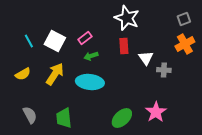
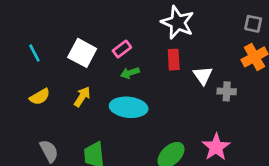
gray square: (184, 19) -> (253, 24), turned 32
cyan line: (29, 41) -> (34, 53), moved
yellow arrow: (55, 74) -> (82, 97), size x0.7

